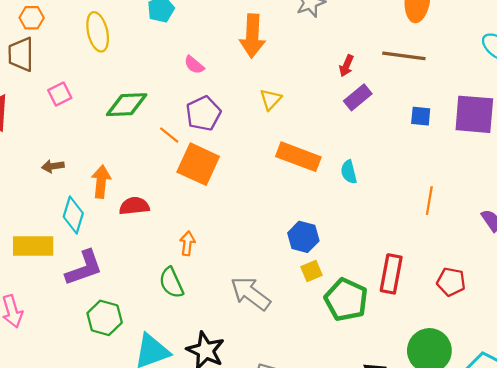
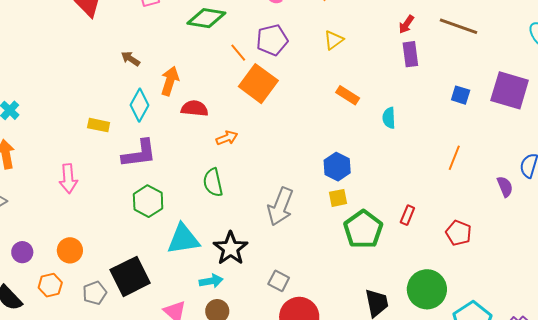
purple rectangle: (358, 97) -> (410, 54), turned -70
blue square: (421, 116) -> (461, 95), moved
orange rectangle: (298, 157) -> (348, 95), size x0.6
brown arrow: (53, 166) -> (130, 59), turned 30
orange arrow: (187, 243) -> (227, 138), moved, turned 50
yellow rectangle: (33, 246) -> (99, 125), size x0.6
red rectangle: (391, 274) -> (407, 215), size x0.6
gray arrow: (250, 293) -> (280, 206), turned -117

